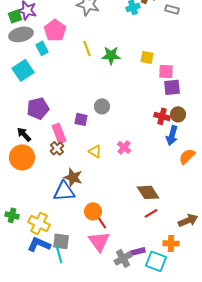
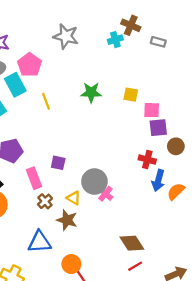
cyan rectangle: (42, 48) -> (15, 85), size x1.5
yellow line: (87, 48) -> (46, 101), moved
gray circle: (102, 106) -> (94, 182), moved, size x1.5
brown circle: (178, 114) -> (176, 146), moved
brown cross: (57, 148) -> (45, 201), moved
orange semicircle: (187, 156) -> (176, 191), moved
brown star: (73, 177) -> (67, 220), moved

